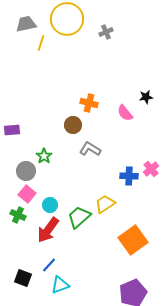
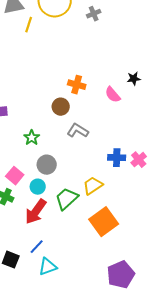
pink cross: (151, 169) -> (139, 160), moved
gray circle: (26, 171) -> (47, 165), moved
orange square: (133, 240) -> (104, 222), moved

